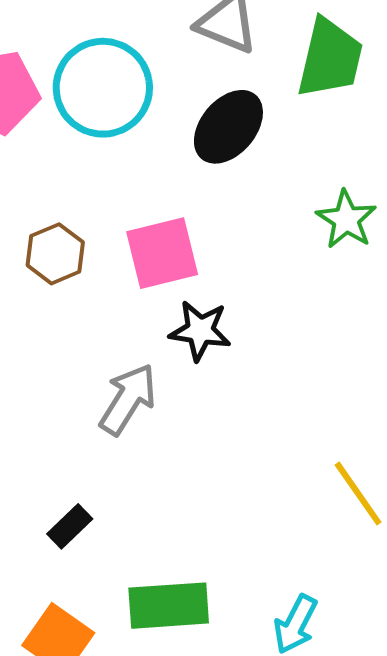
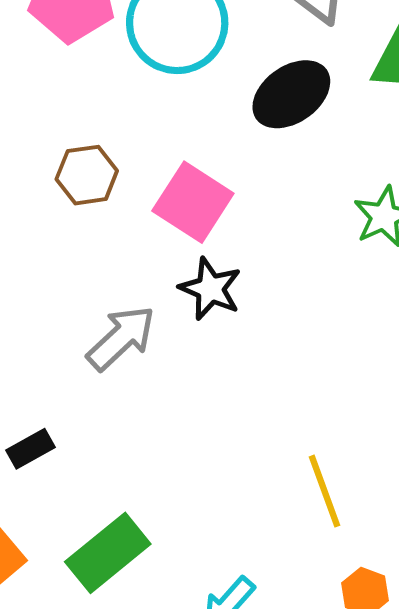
pink square: (162, 253) -> (193, 202), turned 32
green rectangle: (169, 606) -> (108, 553), turned -50

